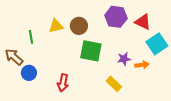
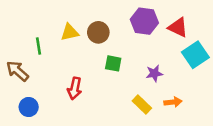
green square: (91, 51) -> (113, 63), size x0.6
orange arrow: (142, 65) -> (173, 102), moved
blue circle: (29, 73) -> (29, 107), moved
red arrow: (63, 83) -> (75, 88), moved

